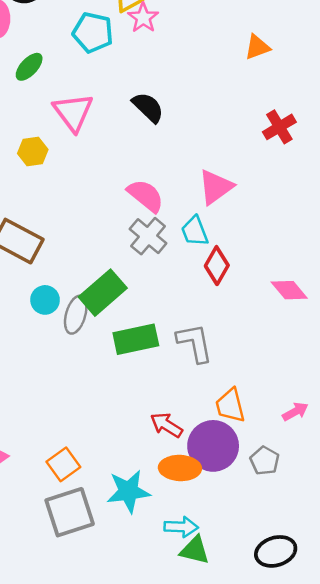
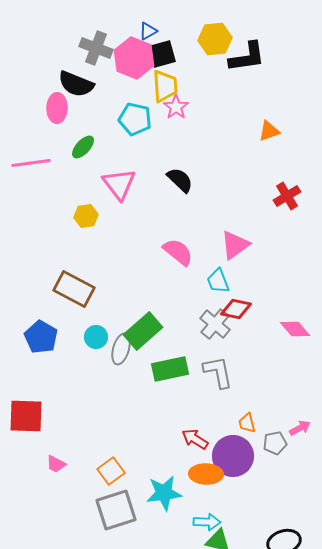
gray cross: (148, 236) -> (215, 324), moved
red diamond: (217, 266) -> (236, 309), turned 72
orange trapezoid: (230, 405) -> (247, 423), size x0.7
gray pentagon: (265, 461) -> (275, 443), moved, turned 30

